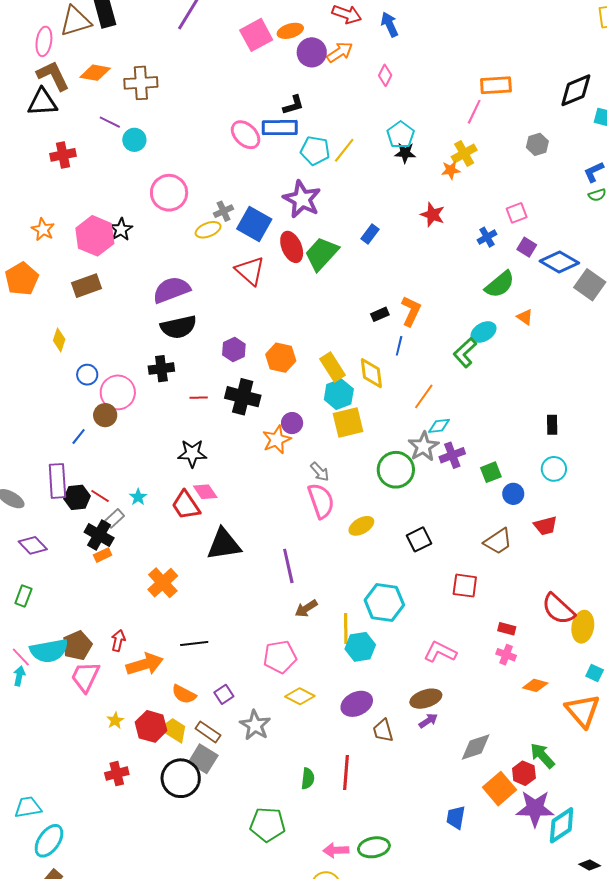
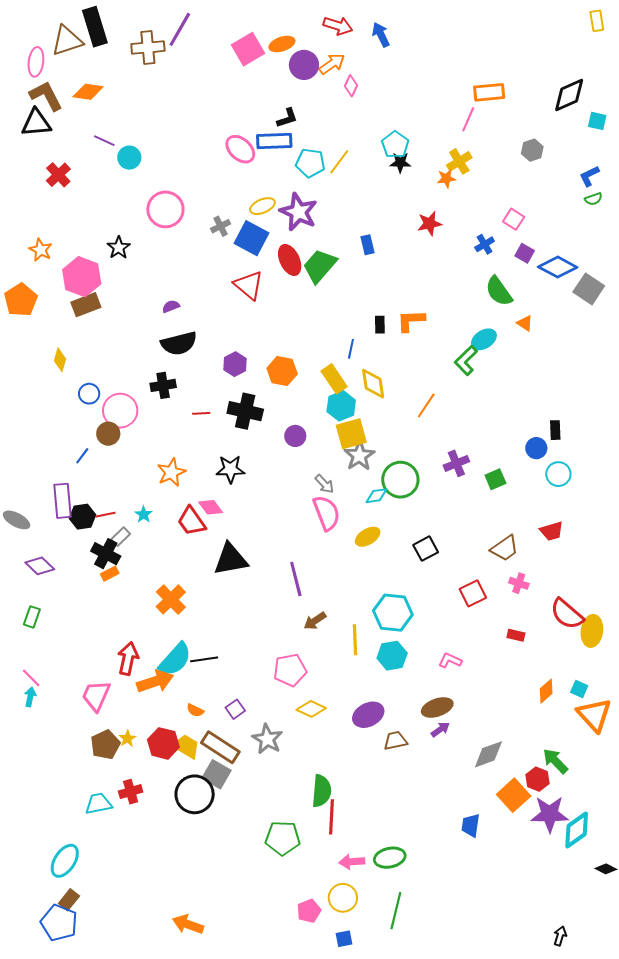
pink diamond: (385, 75) -> (351, 86), moved
brown cross: (141, 83) -> (148, 47), moved
red cross: (63, 155) -> (58, 175), turned -30
pink square: (517, 213) -> (514, 219), turned -35
red star: (433, 215) -> (430, 223), turned -30
yellow ellipse: (208, 230) -> (262, 206), moved
blue rectangle: (370, 234) -> (368, 245), turned -48
pink hexagon: (95, 236) -> (82, 277), moved
green semicircle: (500, 284) -> (499, 291), turned 96
purple semicircle: (171, 290) -> (171, 306), size x0.5
orange L-shape: (411, 311) -> (411, 321), turned -116
black rectangle: (380, 314) -> (380, 325), turned -66
blue line: (399, 346) -> (351, 349), moved
cyan diamond: (439, 426) -> (376, 496), moved
orange star: (277, 440) -> (171, 472), moved
gray star: (423, 446) -> (359, 456), moved
black star: (192, 453) -> (230, 469), moved
blue circle: (513, 494) -> (536, 448), moved
red line: (100, 496) -> (106, 515), turned -42
red square: (465, 586) -> (473, 593), turned -32
red arrow: (118, 641) -> (128, 659), size x1.5
brown pentagon: (77, 645) -> (105, 745), moved
cyan hexagon: (360, 647) -> (392, 656), moved
cyan semicircle: (49, 651) -> (175, 659), moved, turned -36
pink L-shape: (440, 652) -> (450, 660), size x0.7
pink cross: (506, 655) -> (519, 583), moved
cyan square: (595, 673) -> (579, 689), moved
orange diamond: (535, 685) -> (546, 691), turned -55
orange semicircle: (184, 694) -> (195, 710), size x0.7
brown trapezoid: (383, 731) -> (395, 741), turned 95
brown rectangle: (208, 732) -> (220, 747), size x1.5
red line: (346, 773) -> (332, 817), moved
green semicircle: (308, 779) -> (322, 791), size x1.5
cyan trapezoid: (28, 807) -> (99, 804), moved

